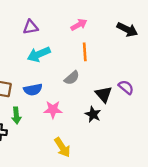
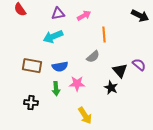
pink arrow: (79, 25) -> (84, 16), moved
cyan arrow: (39, 54) -> (53, 37), moved
green arrow: (16, 116) -> (56, 89), moved

